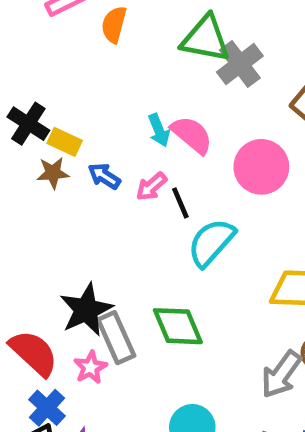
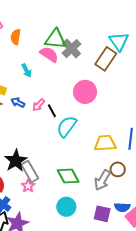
cyan arrow: (159, 130) -> (27, 71), moved
pink semicircle: (192, 135) -> (49, 54), moved
green diamond: (178, 326) -> (68, 176), moved
pink star: (90, 367) -> (28, 186), moved

